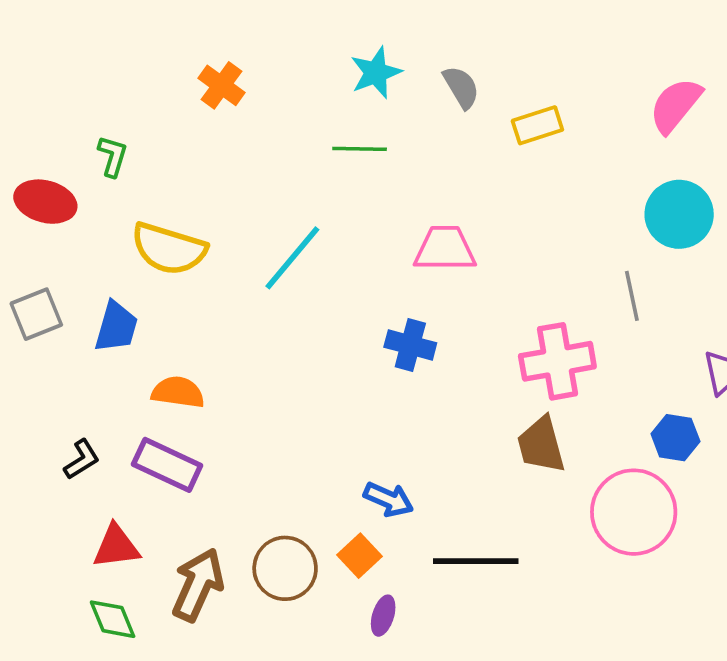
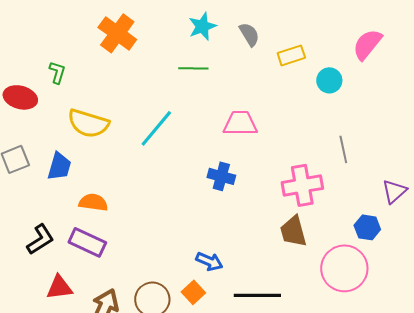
orange cross: (222, 85) -> (117, 33), size x1.5
cyan circle: (679, 214) -> (329, 80), moved, size x0.7
black L-shape: (82, 459) -> (40, 239), size x1.4

